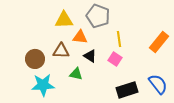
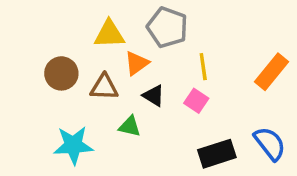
orange triangle: (80, 37) -> (137, 63), turned -42
brown circle: (35, 59) -> (61, 73), moved

